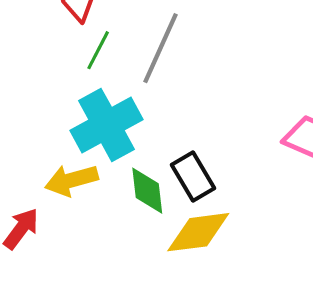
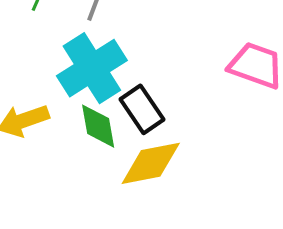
cyan cross: (106, 125) -> (92, 68), moved

